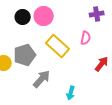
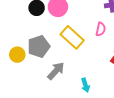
cyan arrow: (71, 93) -> (85, 85), turned -32

